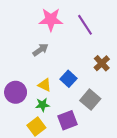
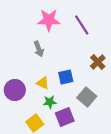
gray arrow: (40, 50) -> (39, 49), turned 105
blue square: (68, 79) -> (66, 77), turned 35
green star: (43, 105) -> (50, 102), moved

